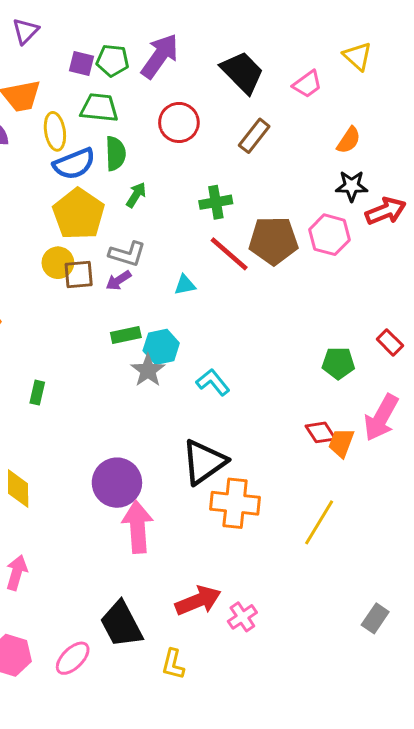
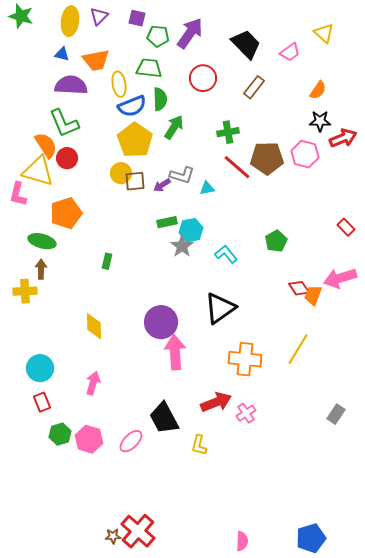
purple square: (82, 63) -> (137, 18), moved
green arrow: (136, 195) -> (174, 127), size x1.4
gray L-shape: (127, 254) -> (182, 175), moved
green pentagon: (338, 363) -> (276, 241), moved, turned -30
pink arrow: (381, 418) -> (340, 278), turned 44
orange cross: (235, 503) -> (245, 359), moved

